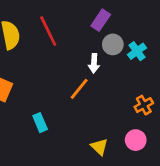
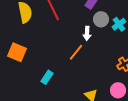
cyan rectangle: (40, 123) -> (47, 77), turned 56

